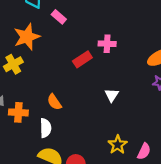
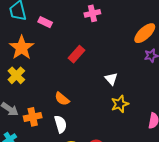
pink cross: (107, 44) -> (92, 13), moved
yellow star: (118, 145) -> (120, 104), moved, turned 30

